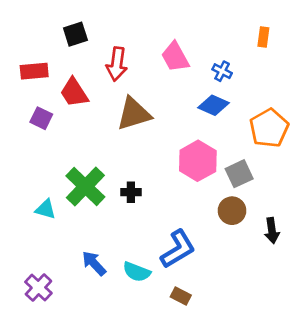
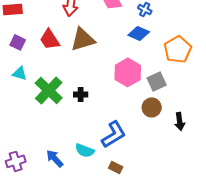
red trapezoid: (74, 93) -> (50, 39), moved
cyan triangle: (46, 209) -> (20, 73), moved
blue arrow: (94, 263) -> (55, 158), moved
purple cross: (38, 288) -> (16, 161), turned 30

